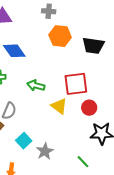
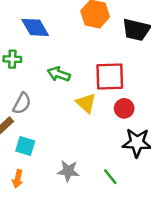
cyan square: (24, 141) -> (25, 146), moved, turned -35
gray star: (45, 151) -> (68, 171), moved, turned 30

